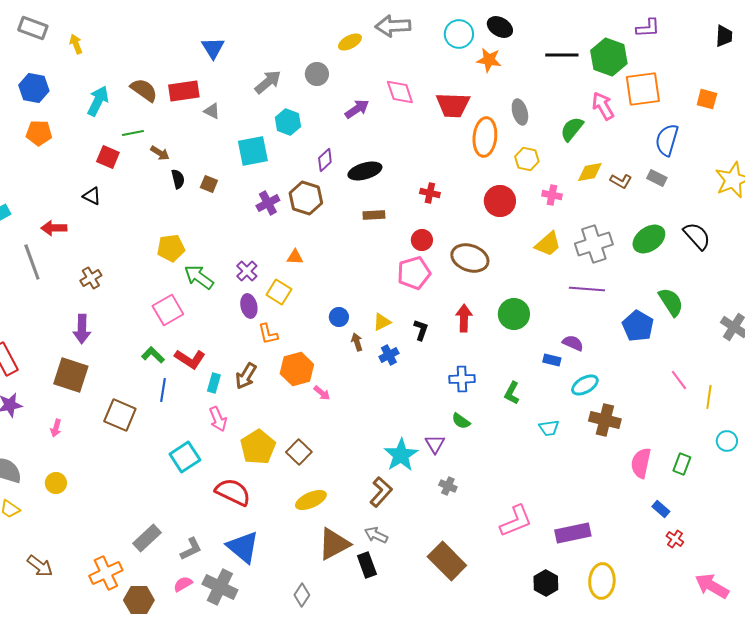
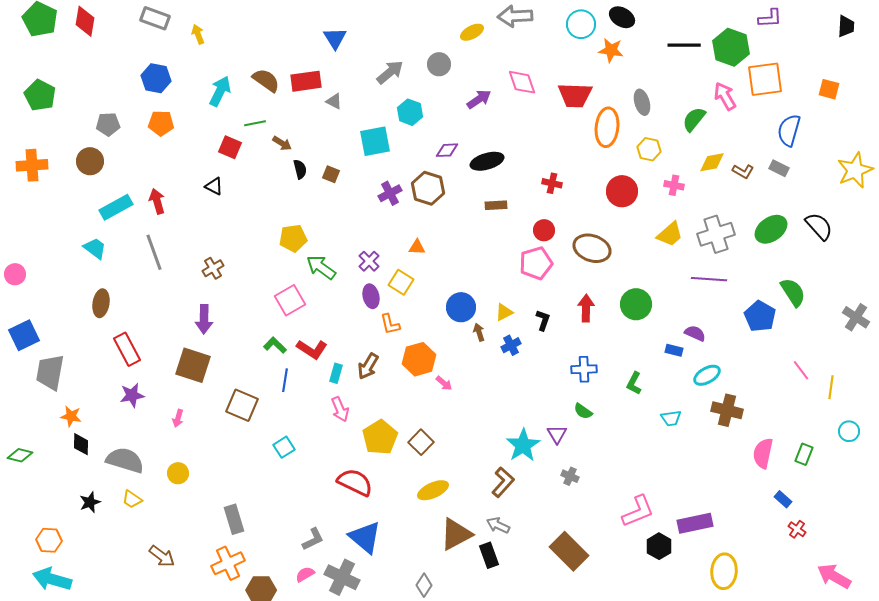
purple diamond: (325, 160) -> (447, 150), turned 40
red arrow: (54, 228) -> (157, 201), moved, turned 75
blue circle: (339, 317) -> (461, 307), size x1.5
cyan square: (185, 457) -> (284, 447), moved, size x0.7
gray rectangle: (147, 538) -> (234, 519), moved, turned -64
black hexagon: (546, 583) -> (659, 546), moved

